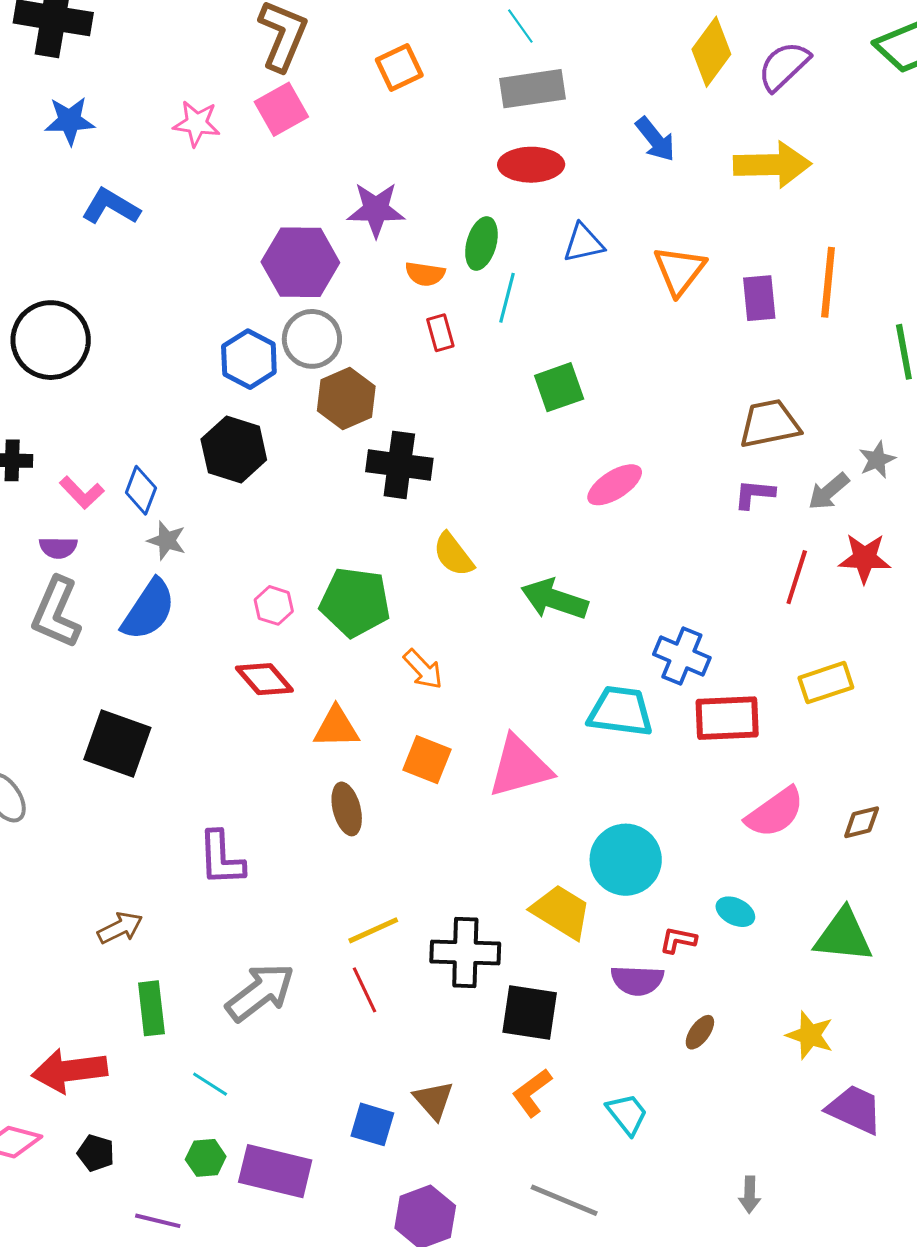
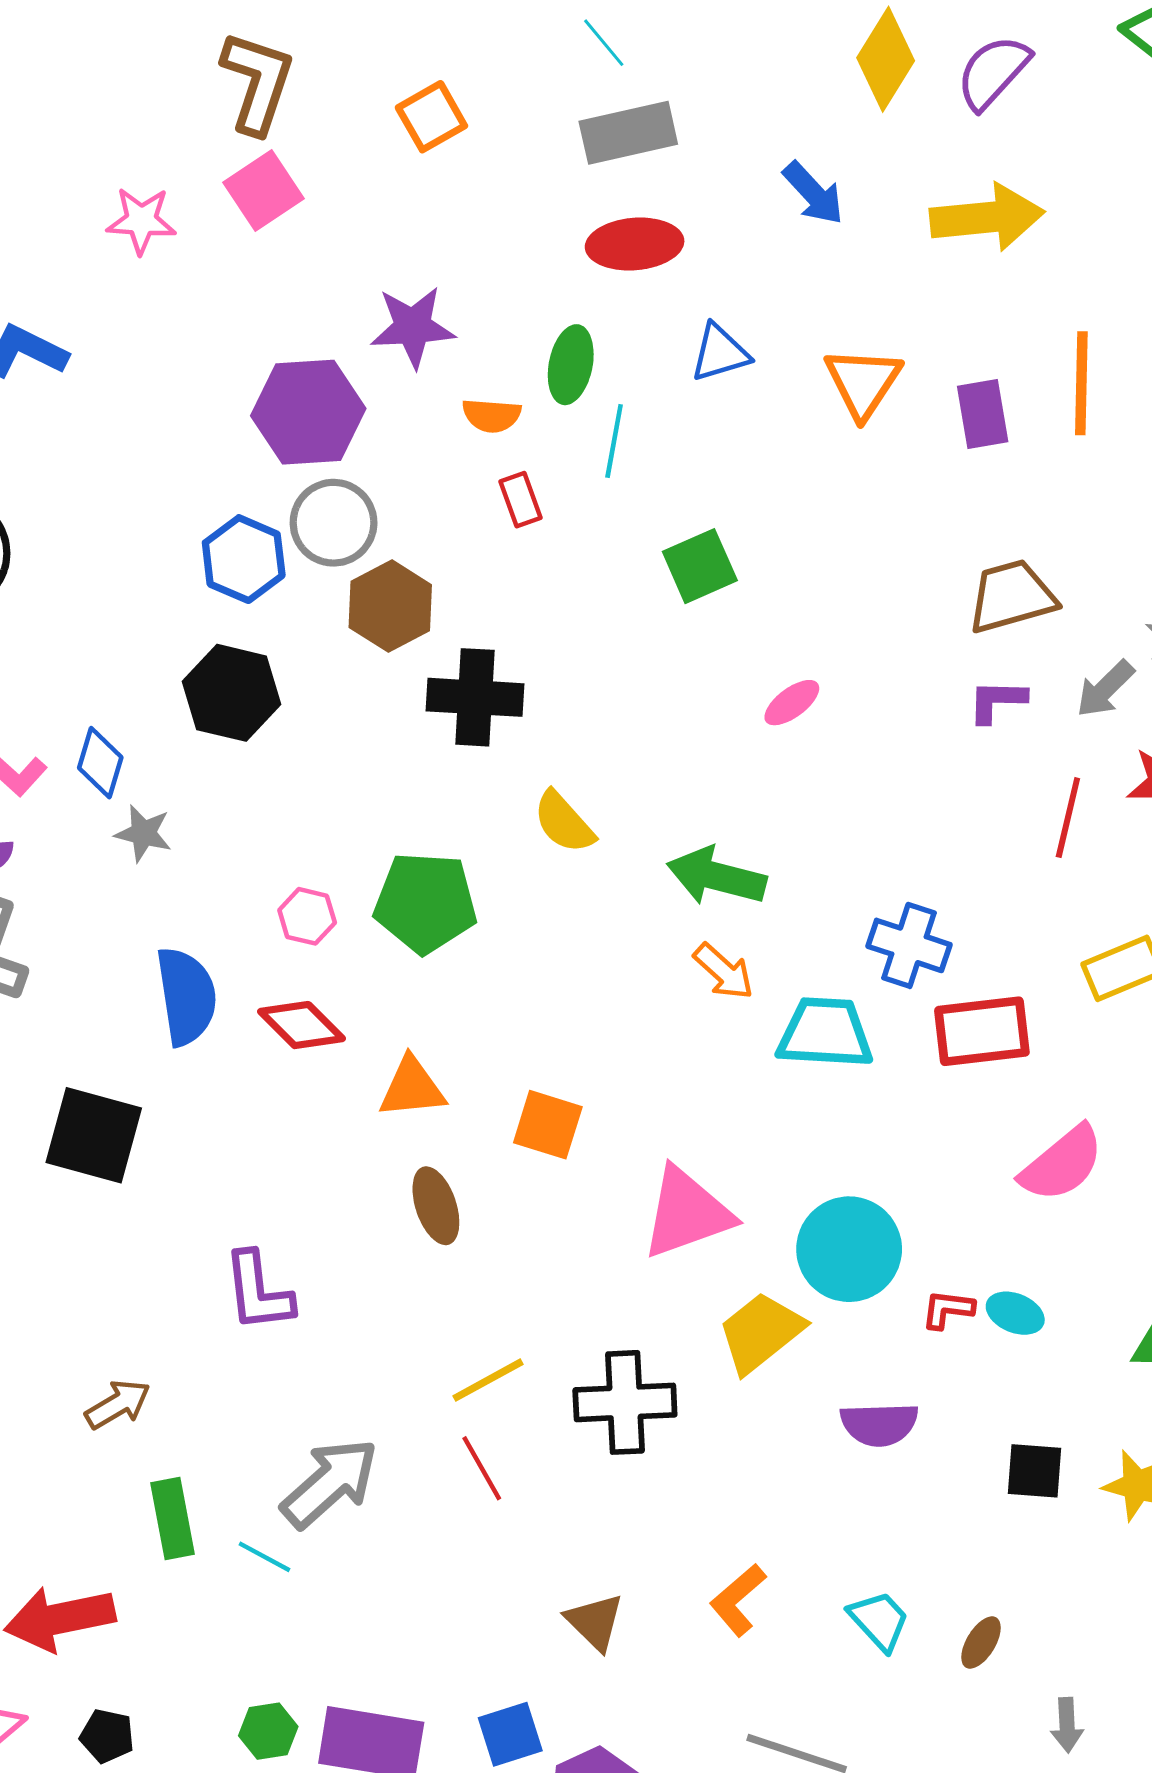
pink ellipse: (615, 485) -> (792, 703), size x0.7
blue semicircle: (148, 610) -> (186, 996), moved, turned -38
orange arrow: (423, 669) -> (724, 971), moved
pink triangle: (520, 767) -> (687, 1213), moved
yellow trapezoid: (561, 912) -> (761, 1332), turned -66
red L-shape: (678, 940) -> (948, 1309), moved
black square: (530, 1012) -> (1035, 1471), moved, size x0.7
brown ellipse: (700, 1032) -> (981, 1643), moved
cyan line: (210, 1084) -> (265, 1557), moved
blue square: (372, 1124) -> (510, 1734), moved, turned -30

